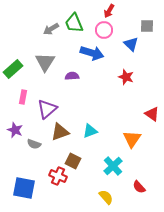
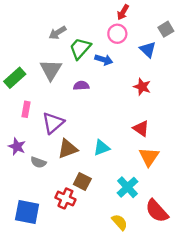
green trapezoid: (74, 23) -> (80, 48), moved, turned 65
gray square: (147, 26) -> (166, 29), turned -32
blue arrow: (92, 53) -> (104, 60), size x0.7
red triangle: (152, 114) -> (141, 129), moved
red semicircle: (139, 187) -> (157, 211), size x1.6

